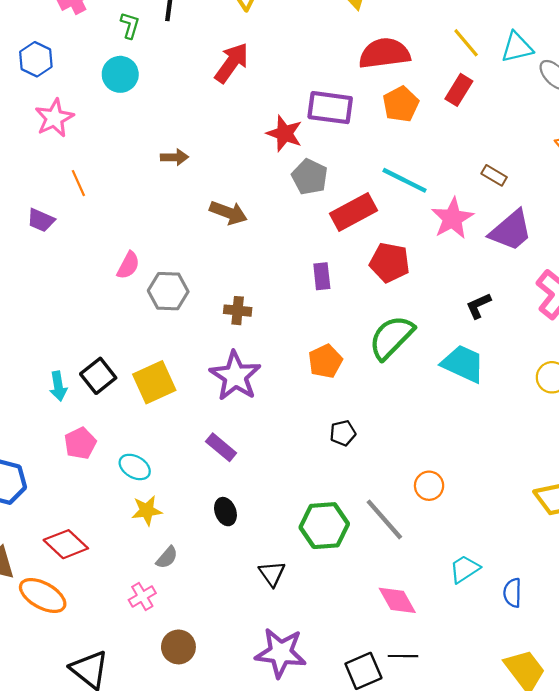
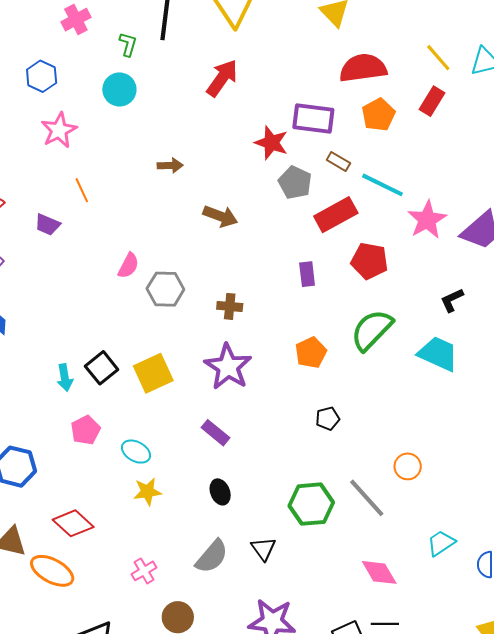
brown rectangle: (494, 175) -> (338, 161), moved
gray semicircle: (167, 557) -> (212, 556), moved, size x1.6

